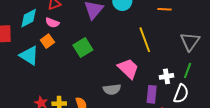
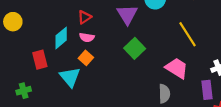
green square: (83, 48) -> (135, 48), moved
cyan triangle: (29, 56) -> (70, 77), turned 30
gray semicircle: (112, 89) -> (164, 94), turned -72

